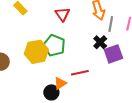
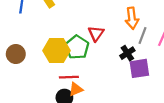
red triangle: (62, 14) -> (96, 34), moved
red line: (80, 73) -> (69, 77), moved

